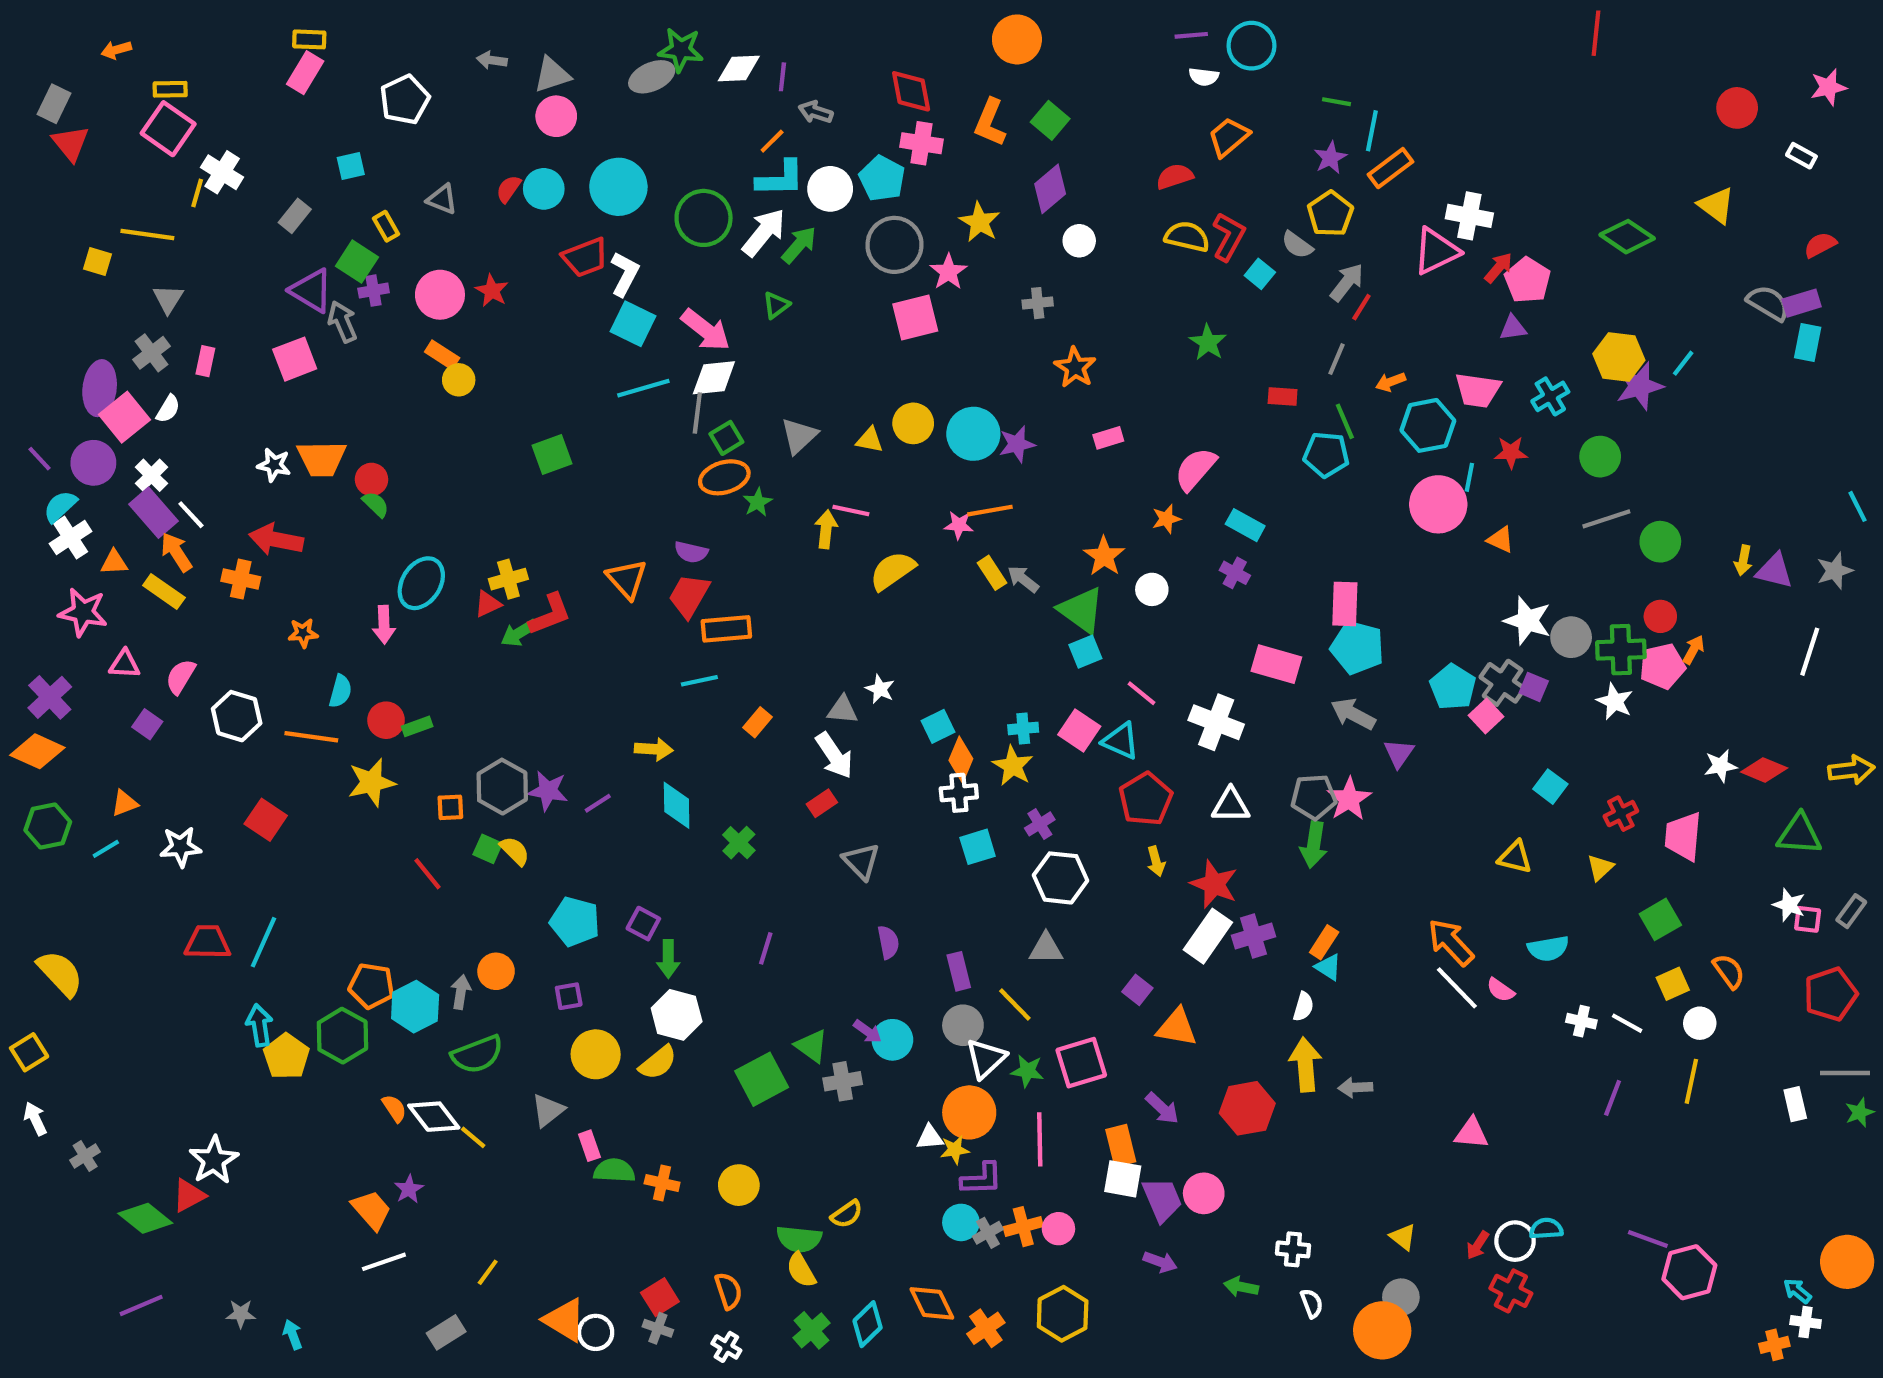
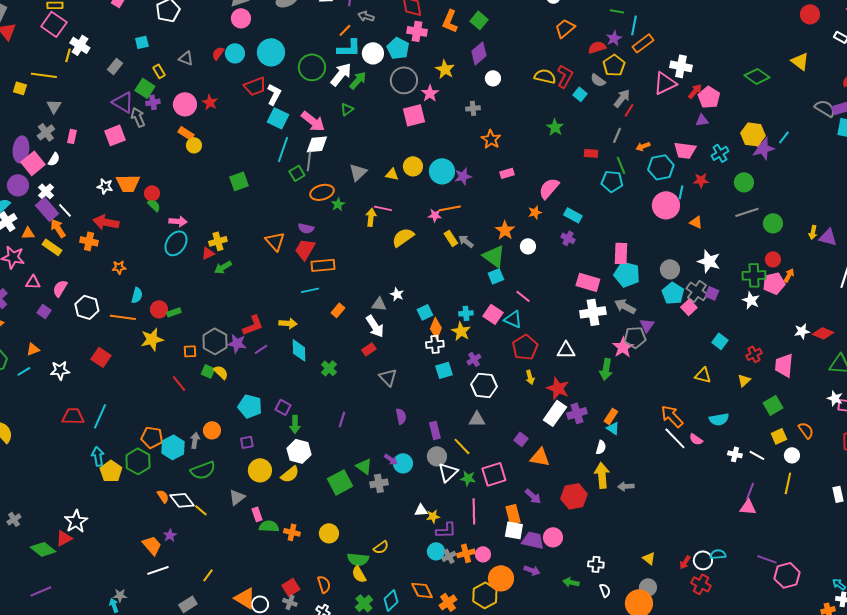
red semicircle: (1175, 176) -> (597, 47), moved
cyan line: (643, 388) -> (283, 149), turned -55
green square: (726, 438) -> (297, 173), moved
red L-shape: (550, 614) -> (253, 325), moved
pink arrow: (384, 625) -> (178, 221), moved, turned -84
gray circle: (1571, 637) -> (670, 269), moved
white cross: (1216, 722) -> (593, 312), moved, turned -30
gray pentagon: (1314, 797) -> (635, 337), moved
orange circle: (969, 1112) -> (501, 578), moved
pink triangle: (1471, 1133) -> (748, 507), moved
purple trapezoid: (1162, 1200) -> (533, 540), turned -55
gray star: (241, 1314) -> (120, 595), moved

